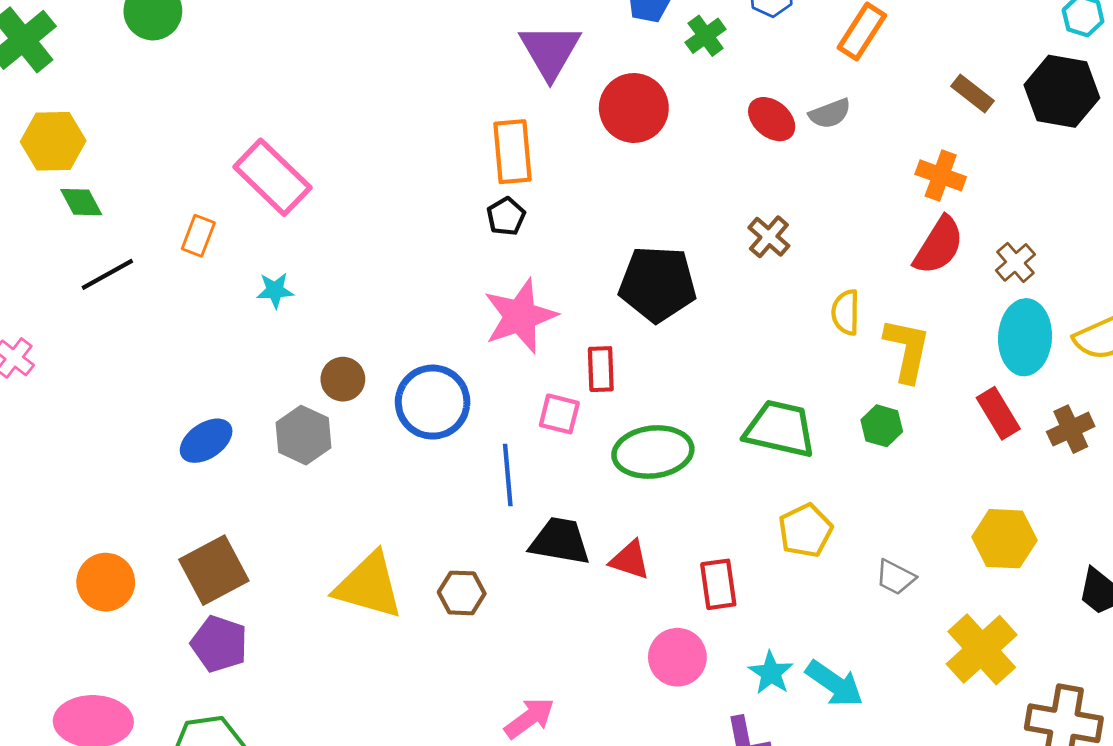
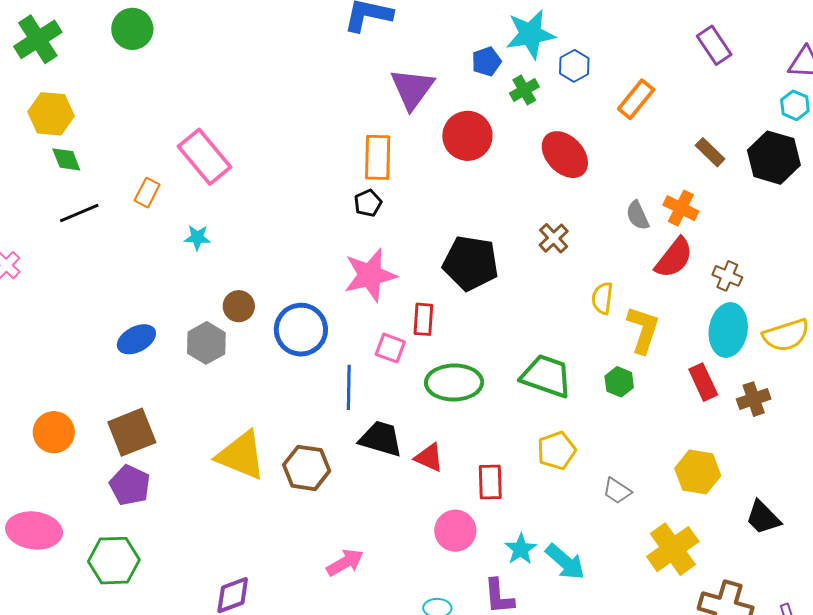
gray semicircle: (830, 114) -> (638, 215), moved, turned 80
red ellipse: (772, 119) -> (565, 155), size x1.4
brown cross: (1015, 262) -> (727, 276), turned -32
brown hexagon: (462, 593) -> (307, 468), size x1.4

